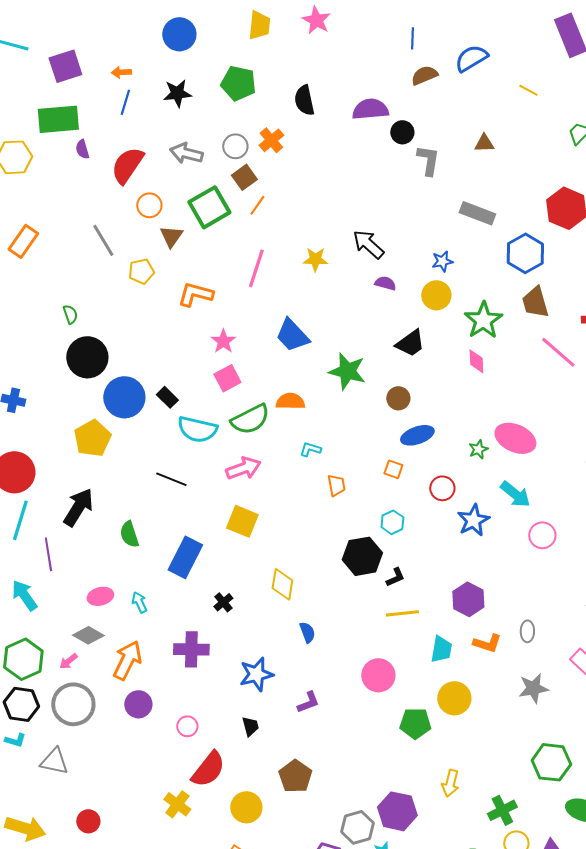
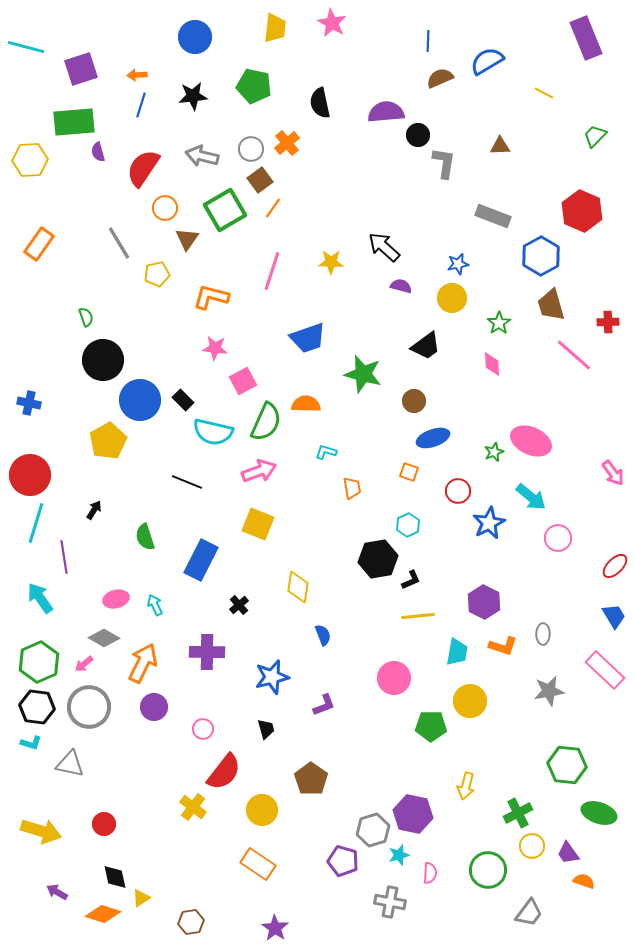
green star: (483, 320) -> (499, 323), size x0.6
blue trapezoid: (292, 335) -> (308, 338), turned -66
pink star: (223, 341) -> (215, 348), moved, turned -30
green semicircle: (250, 419) -> (266, 422), turned -39
black arrow: (78, 507) -> (94, 510), size x0.5

